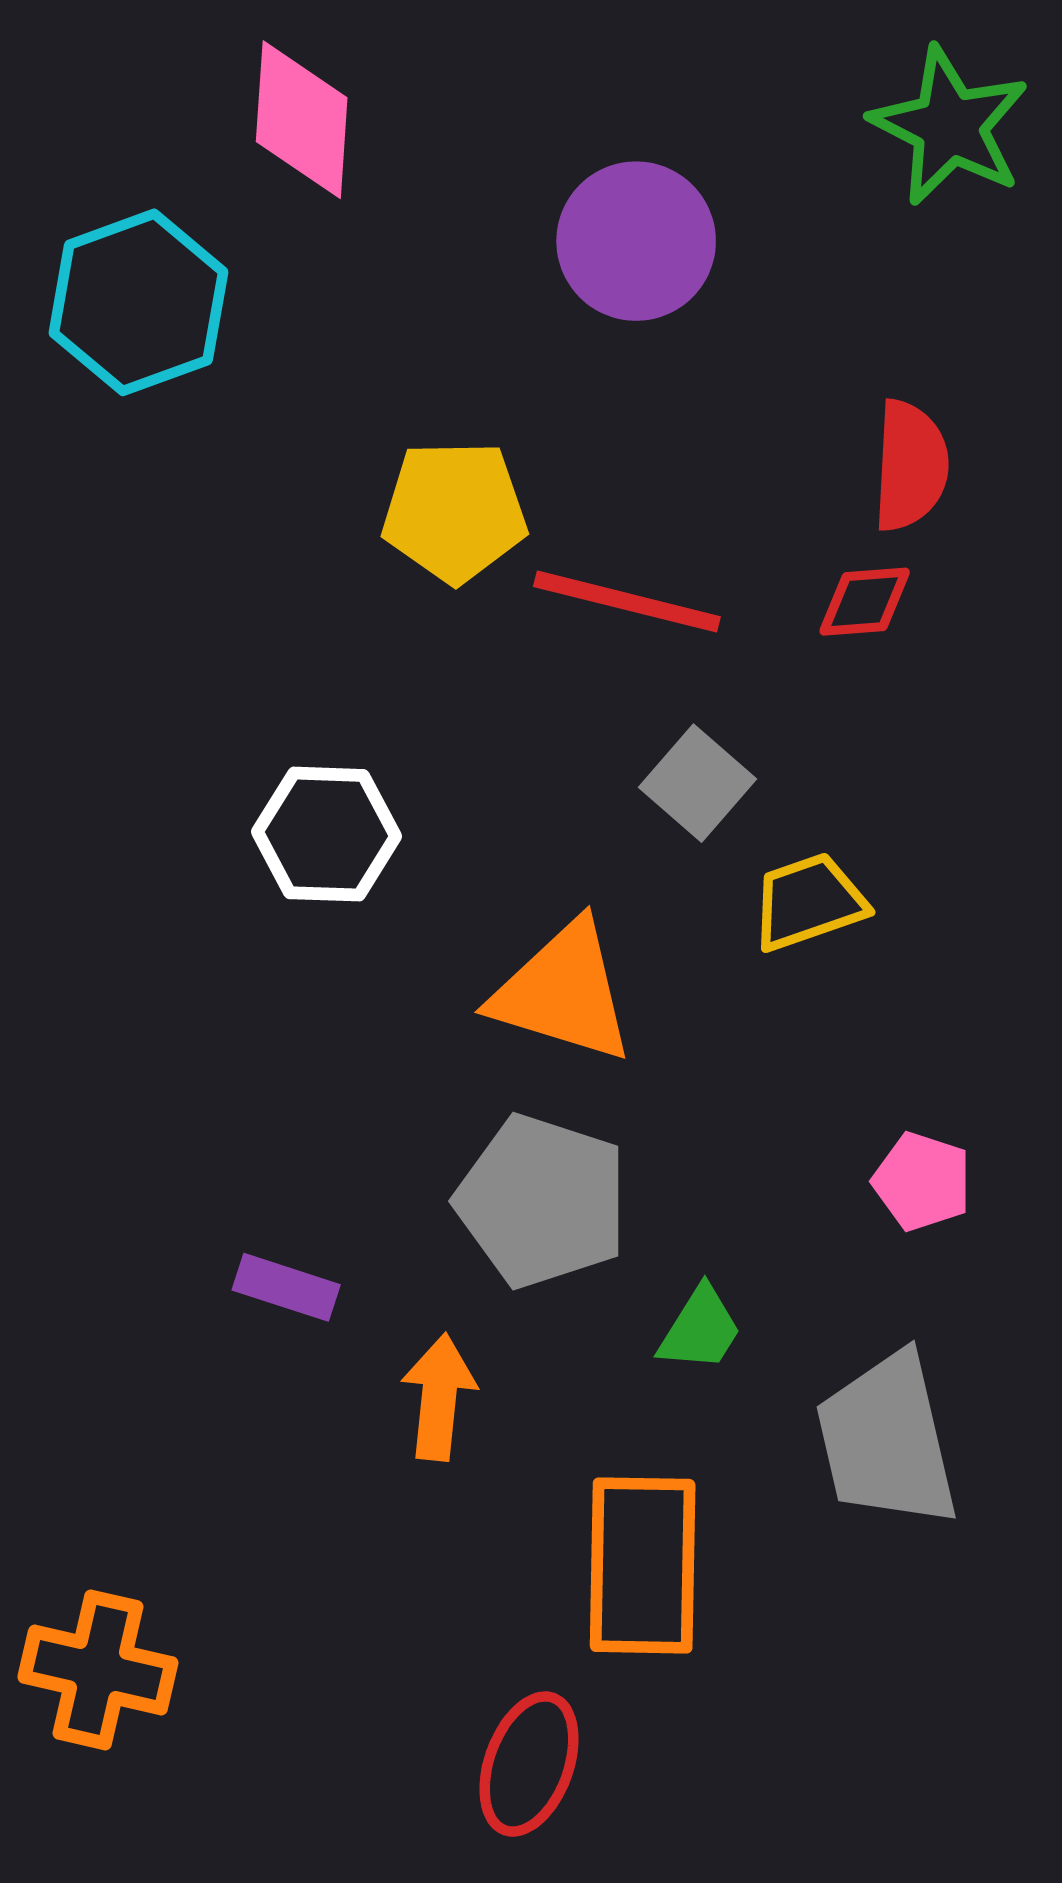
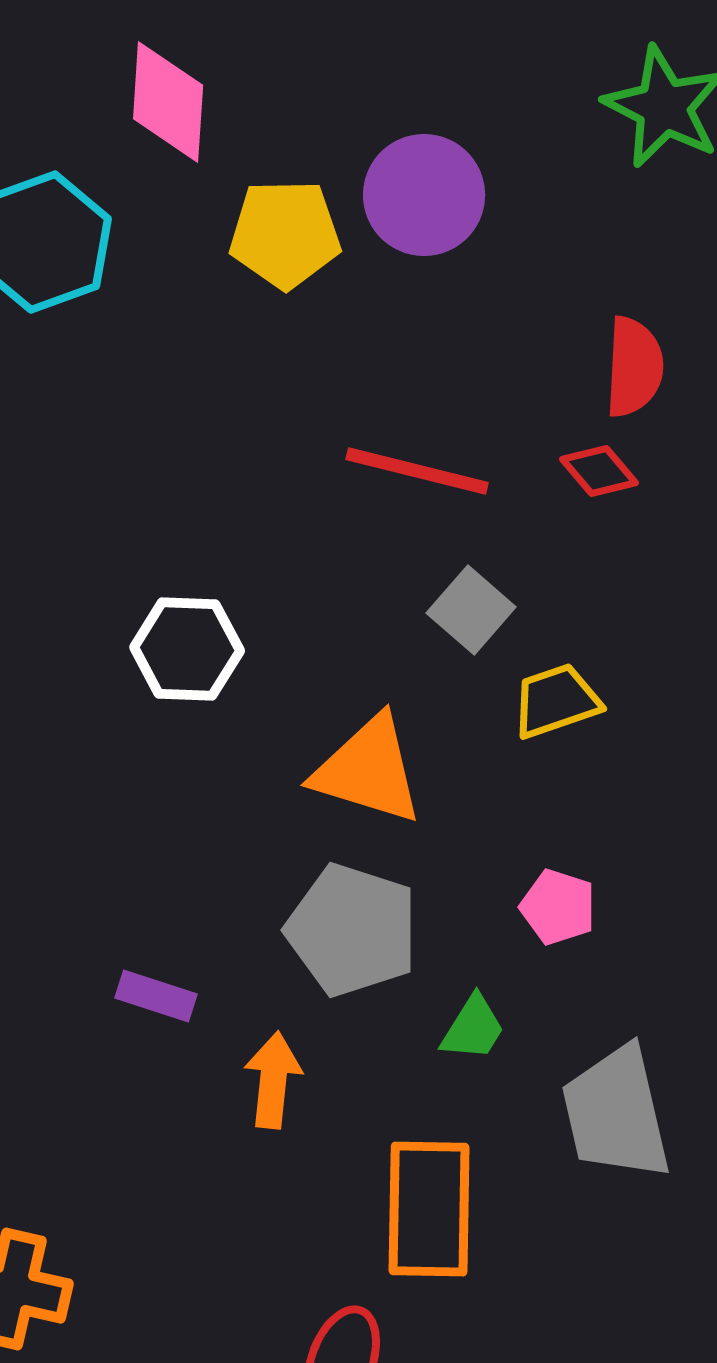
yellow pentagon: (455, 511) -> (285, 234), moved
red diamond: (865, 602) -> (599, 471), turned 54
pink pentagon: (922, 1181) -> (558, 907), moved

